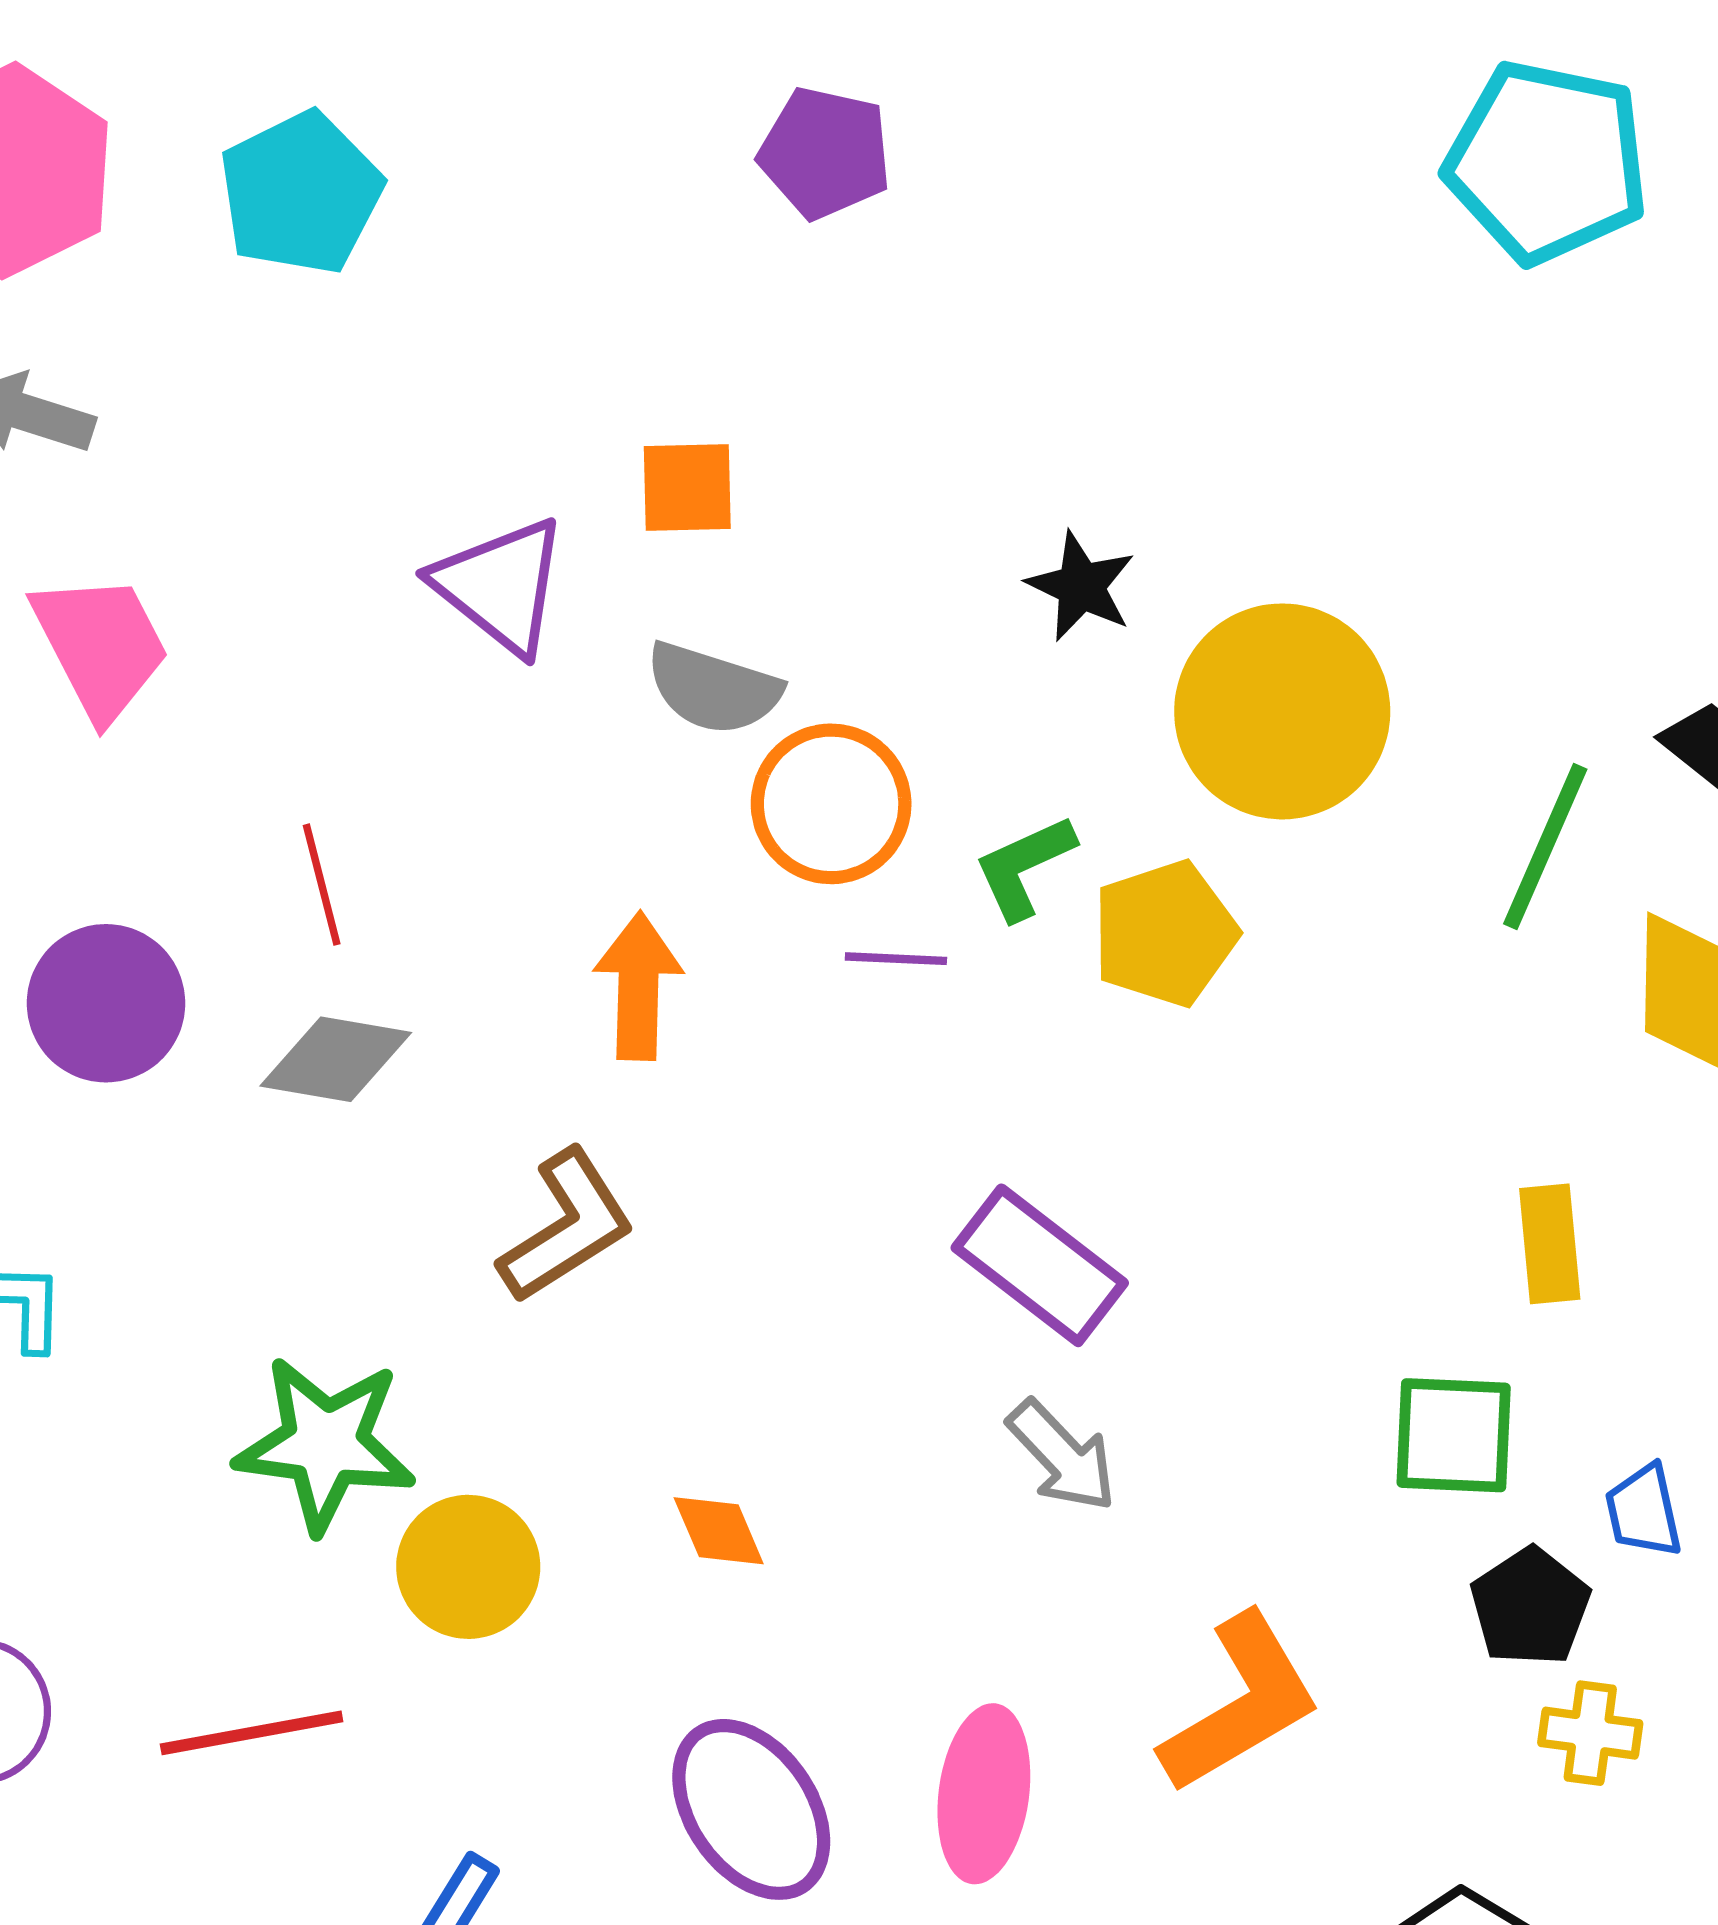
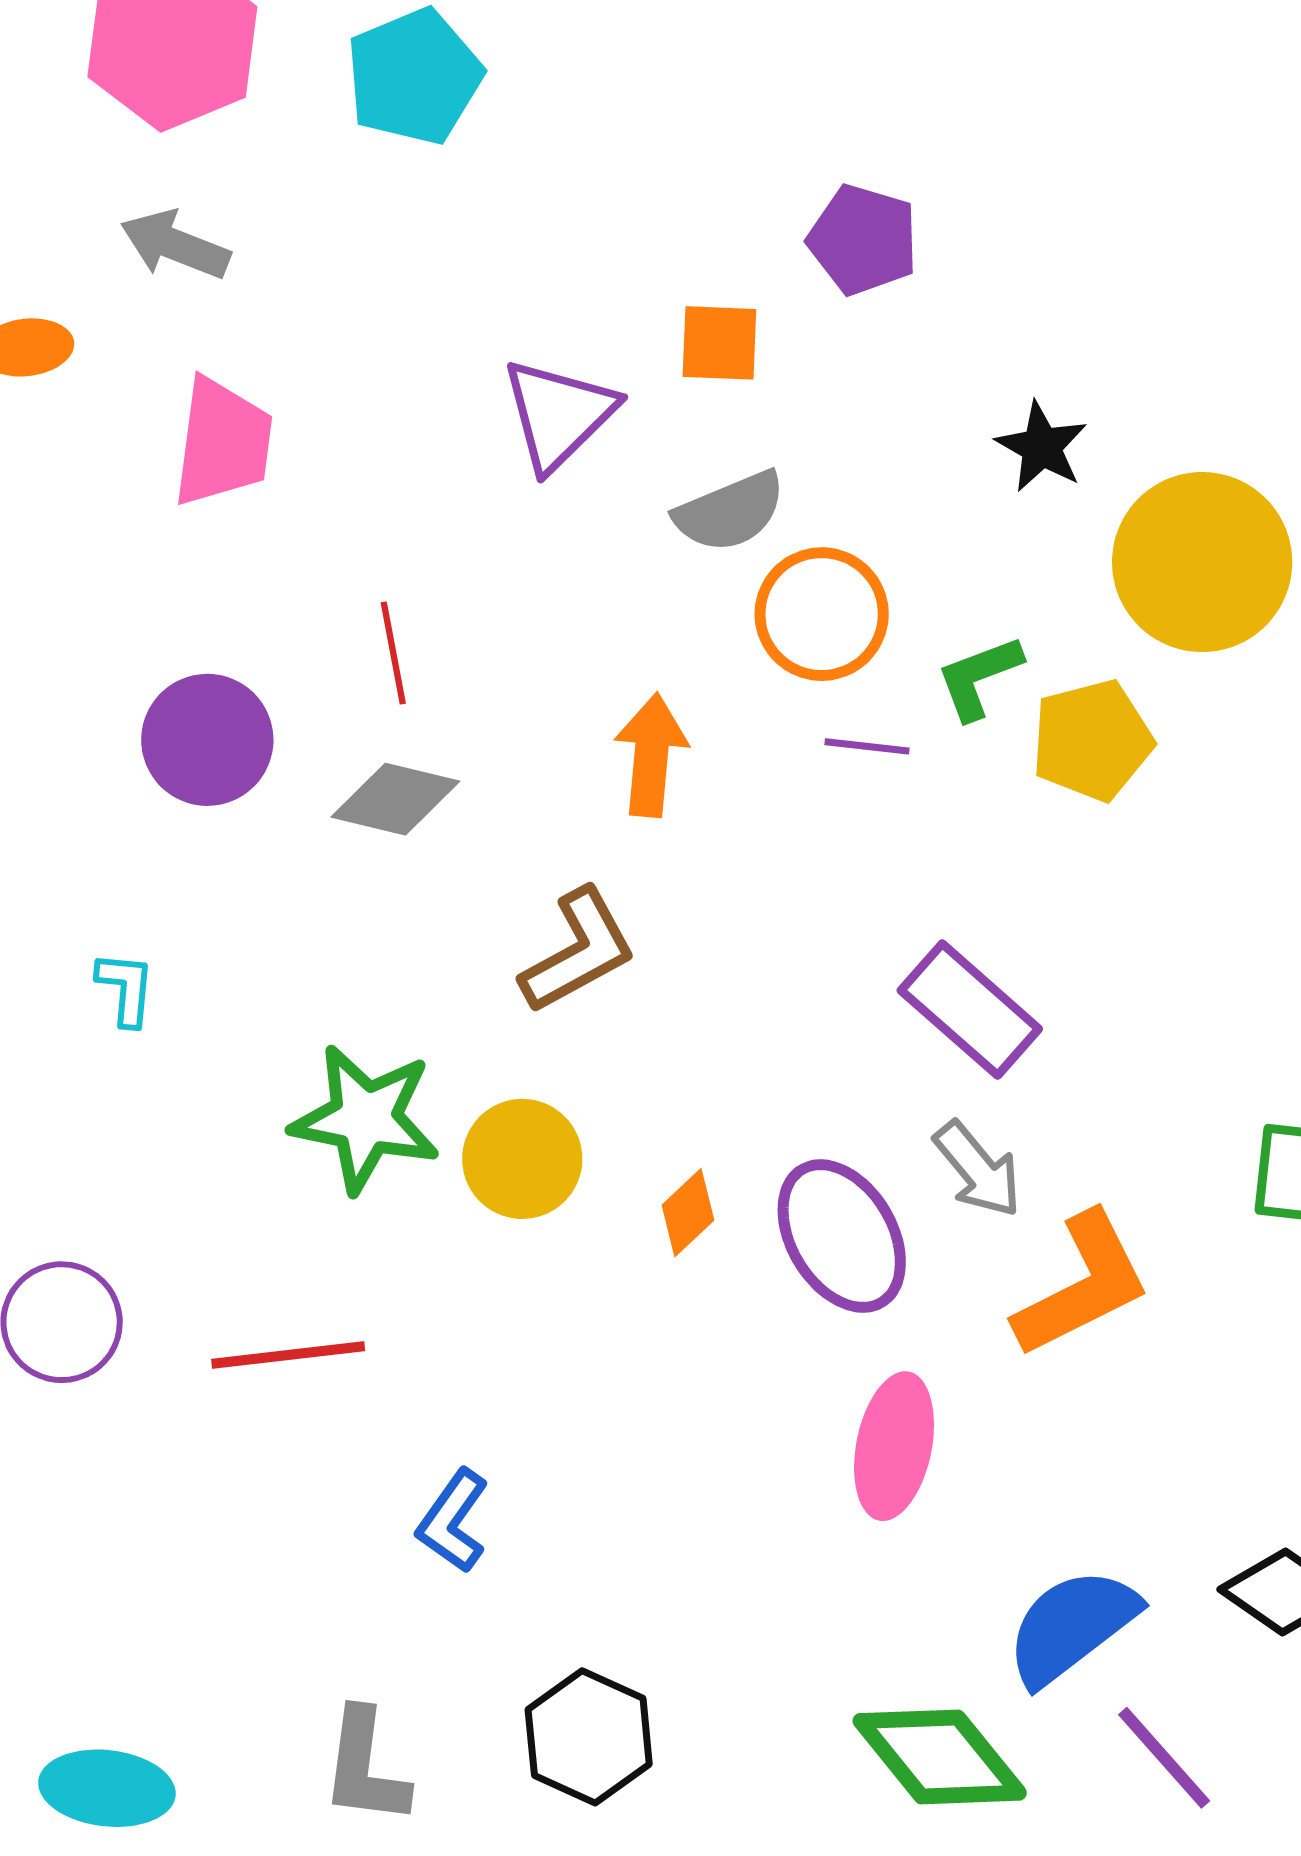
purple pentagon: (825, 153) -> (863, 240), moved
purple triangle: (500, 586) -> (559, 414), turned 33
pink trapezoid: (101, 646) -> (223, 442), turned 31
gray semicircle: (713, 689) -> (730, 512), turned -44
orange diamond: (719, 1531) -> (688, 1213), turned 66
yellow circle: (468, 1567) -> (522, 1159), moved
orange L-shape: (1241, 1704) -> (1082, 1285), moved
purple ellipse: (751, 1809) -> (842, 1236), moved

